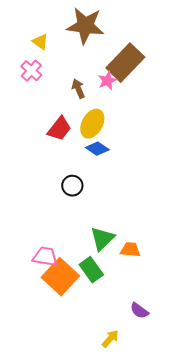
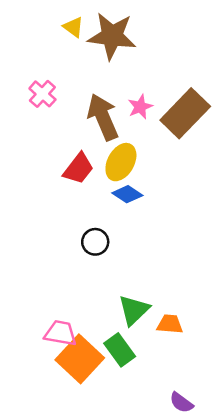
yellow triangle: (40, 42) -> (73, 27), moved
brown rectangle: (125, 63) -> (185, 113), moved
brown arrow: (78, 89) -> (103, 117), size x1.8

